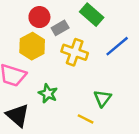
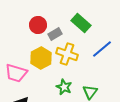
yellow hexagon: (32, 46) -> (41, 58), moved
green star: (48, 93) -> (64, 87), moved

